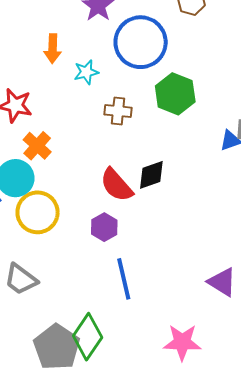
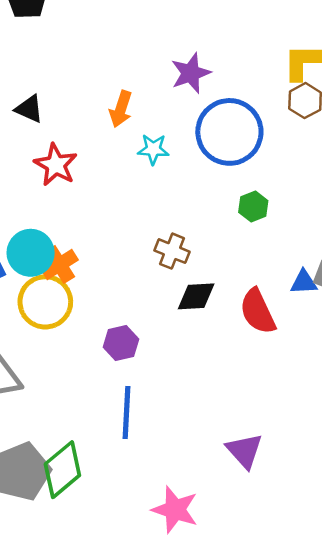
green hexagon: (175, 94) -> (253, 207), size x0.6
brown cross: (118, 111) -> (172, 251), moved
orange cross: (37, 146) -> (59, 264), moved
red semicircle: (116, 185) -> (258, 311), moved

